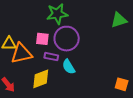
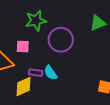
purple circle: (67, 39) -> (61, 40), moved
purple rectangle: (51, 57) -> (36, 73), moved

